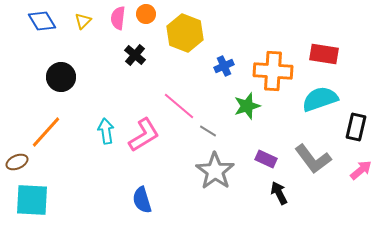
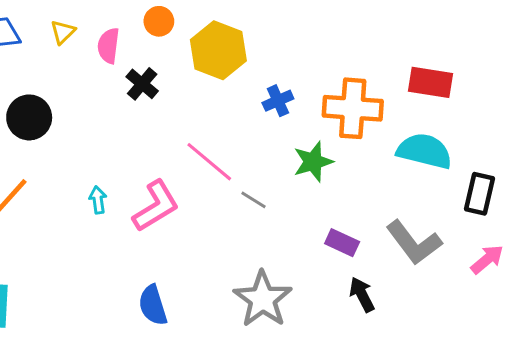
pink semicircle: (118, 18) -> (109, 46), moved
cyan semicircle: (320, 99) -> (424, 151), turned 33
cyan arrow: (106, 131) -> (98, 200), size x0.7
gray star: (215, 171) -> (263, 299), moved

